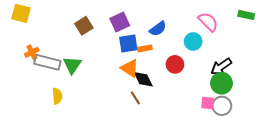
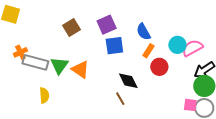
pink semicircle: (208, 22) -> (192, 48), moved, turned -75
blue semicircle: (158, 29) -> (143, 32), turned 96
orange rectangle: (145, 48) -> (148, 51), moved, turned -48
orange triangle: (130, 68) -> (80, 70), moved

